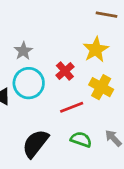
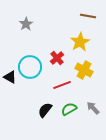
gray star: (23, 51) -> (26, 24), moved
green semicircle: (81, 139) -> (69, 109), turned -49
black semicircle: (35, 144) -> (45, 110), moved, size x0.7

